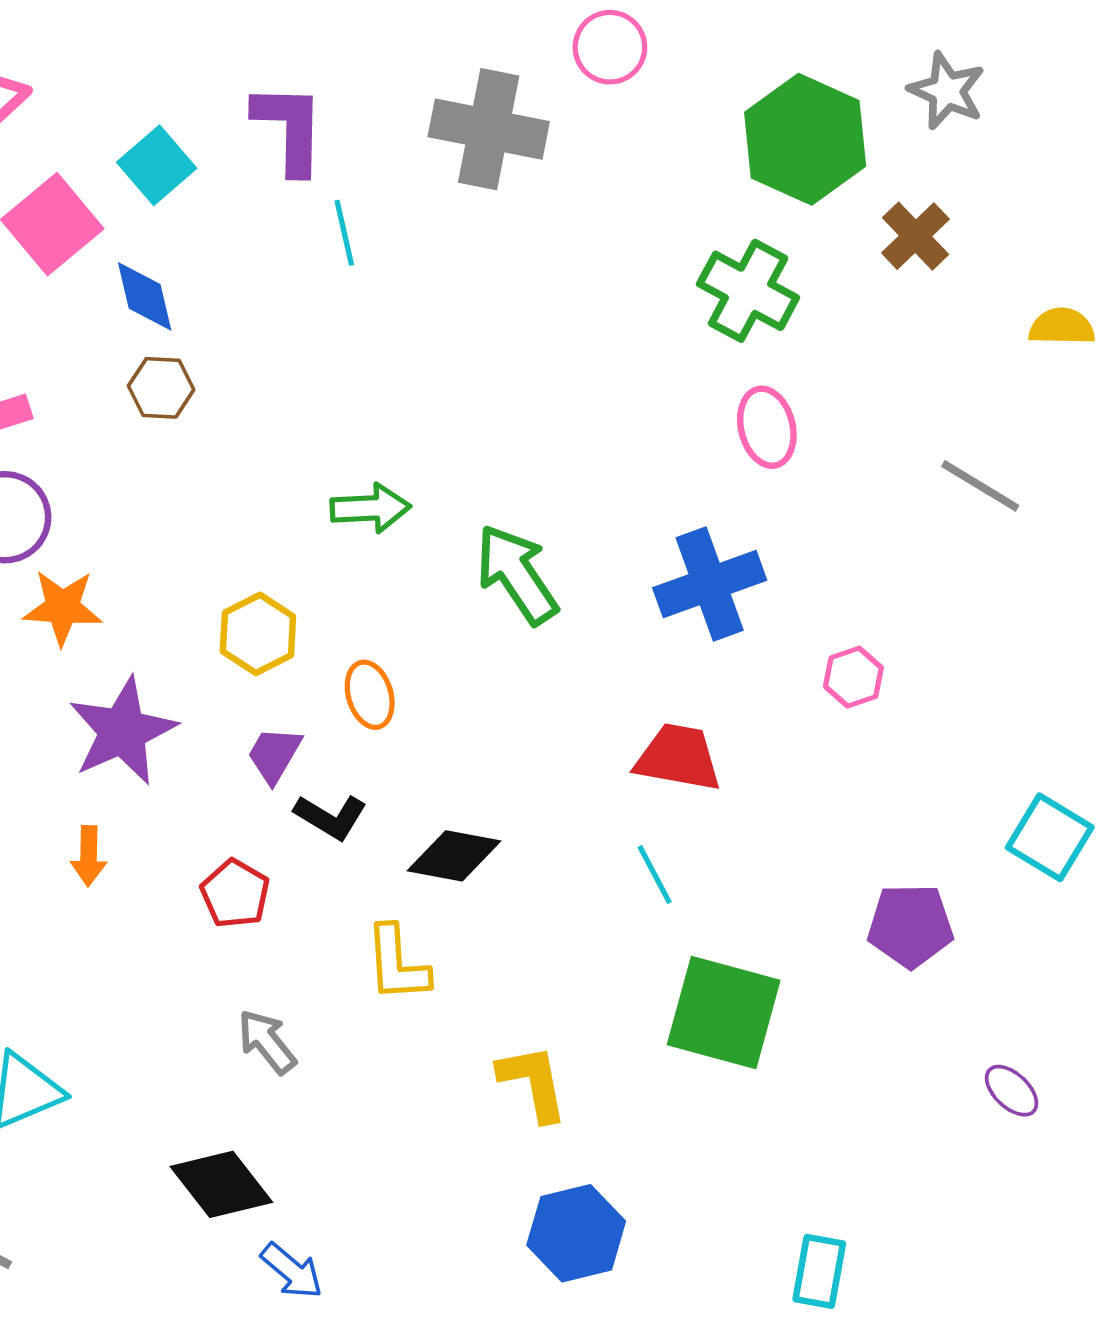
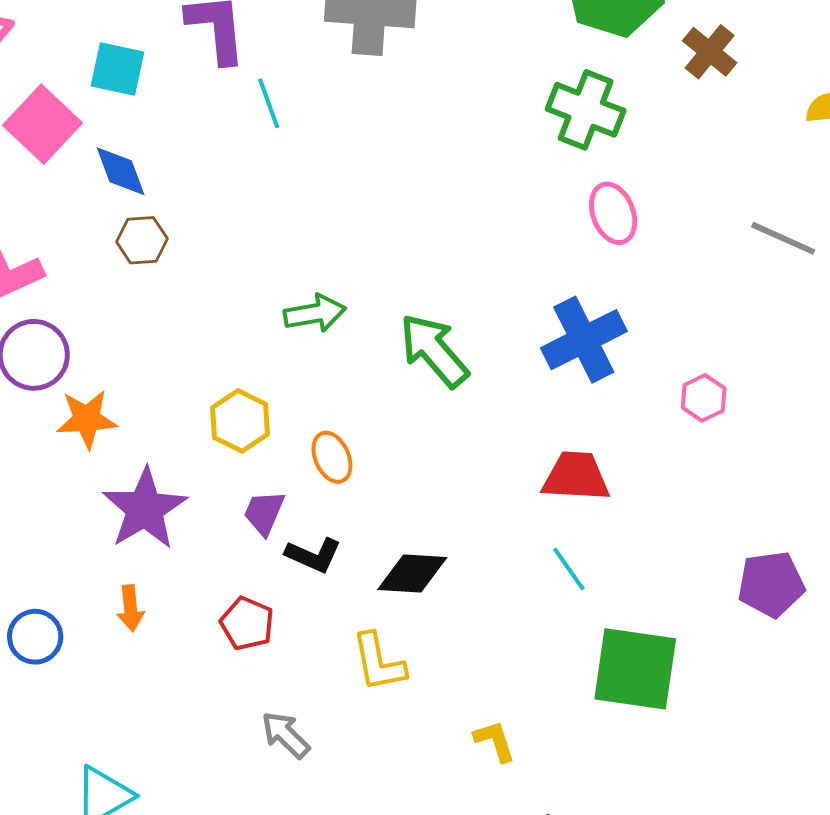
cyan square: (157, 165) -> (117, 69), turned -30
yellow L-shape: (533, 1083) -> (495, 741), size x0.7

